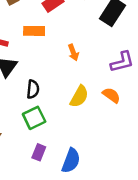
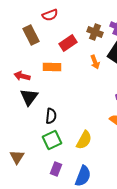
orange arrow: (73, 52) -> (95, 62), moved
yellow semicircle: (79, 96) -> (84, 140), moved

